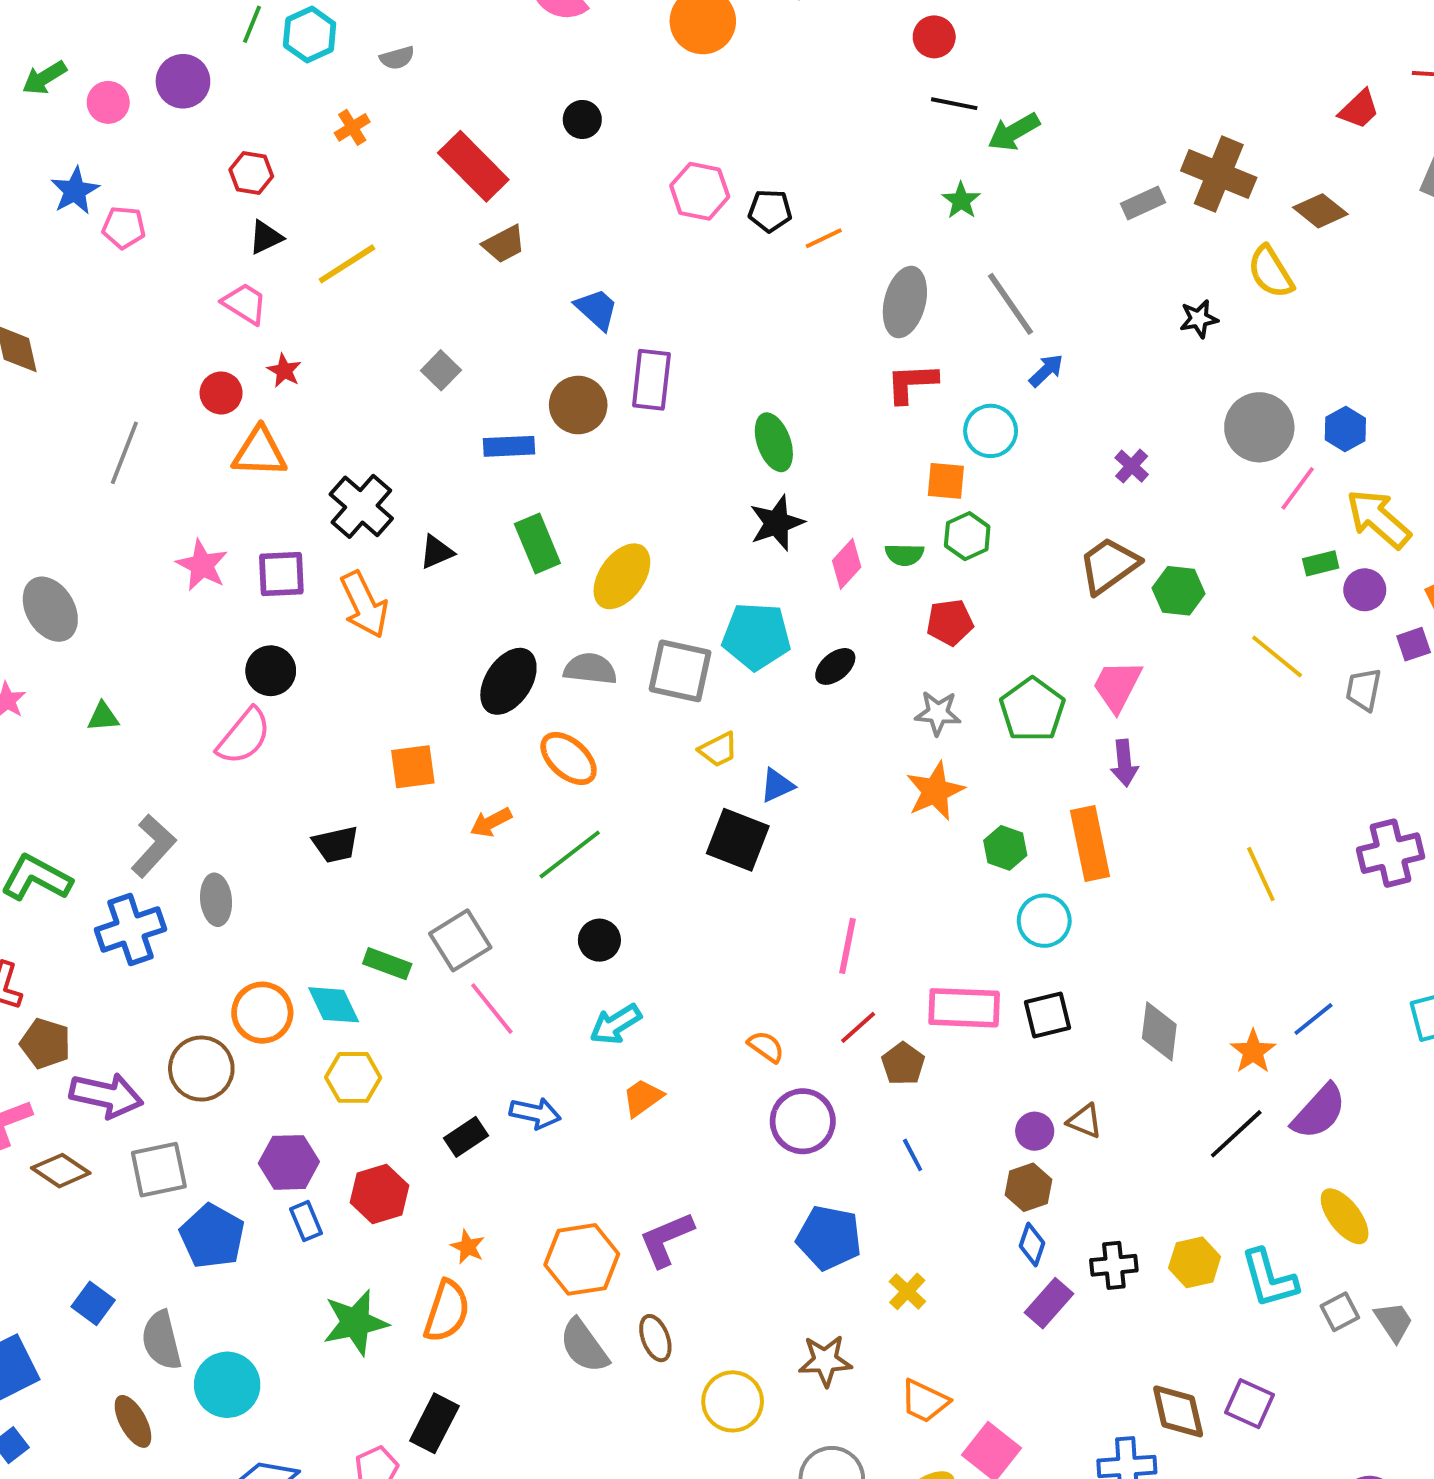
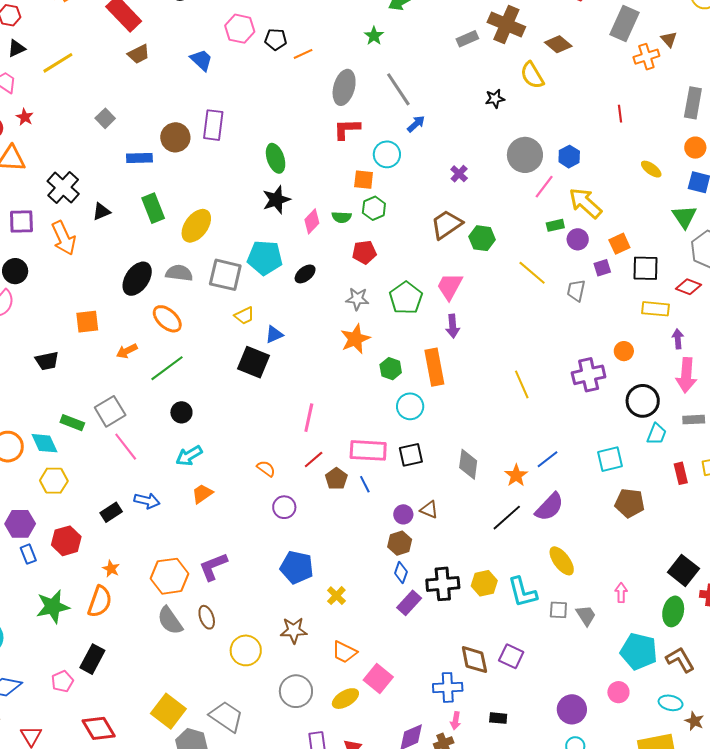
blue trapezoid: (597, 309) -> (201, 60), moved
purple circle: (803, 1121) -> (284, 507), size x0.7
blue line: (913, 1155) -> (365, 484), moved
black cross: (1114, 1265) -> (443, 584), size x1.4
gray square: (1340, 1312) -> (558, 610), turned 30

